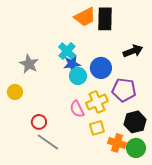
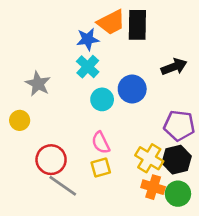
blue star: (72, 64) -> (88, 39), moved
purple pentagon: (124, 90) -> (179, 126), moved
yellow cross: (97, 102) -> (149, 158), moved, turned -35
red circle: (39, 122) -> (51, 160), size x1.5
yellow square: (97, 128) -> (101, 167), moved

